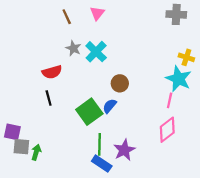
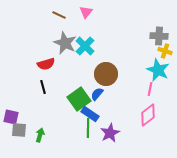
gray cross: (176, 14) -> (159, 36), moved
brown line: (67, 17) -> (59, 15), turned -40
gray star: (73, 48) -> (65, 43), size x1.6
brown circle: (120, 83) -> (106, 74), size x1.5
green arrow: (36, 152) -> (40, 135), moved
blue rectangle: (102, 164) -> (90, 114), moved

